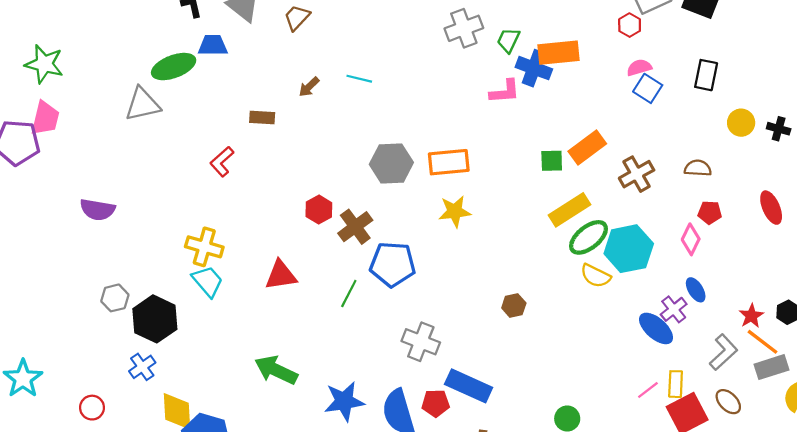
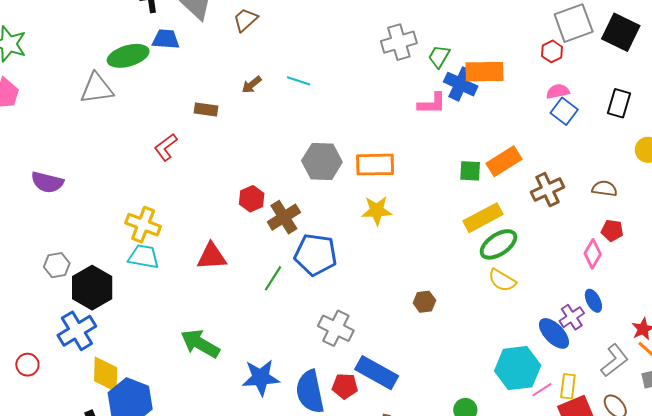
cyan hexagon: (629, 249) -> (518, 368), moved
cyan trapezoid: (208, 281) -> (144, 257), turned -44
blue cross: (142, 367) -> (77, 331), size x1.5

